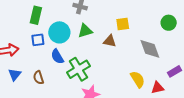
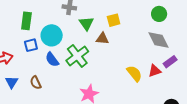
green triangle: (85, 31) -> (86, 24), moved, turned -42
gray diamond: (150, 49) -> (158, 40), moved
green cross: (78, 69) -> (77, 56), moved
red triangle: (157, 88) -> (155, 71), moved

